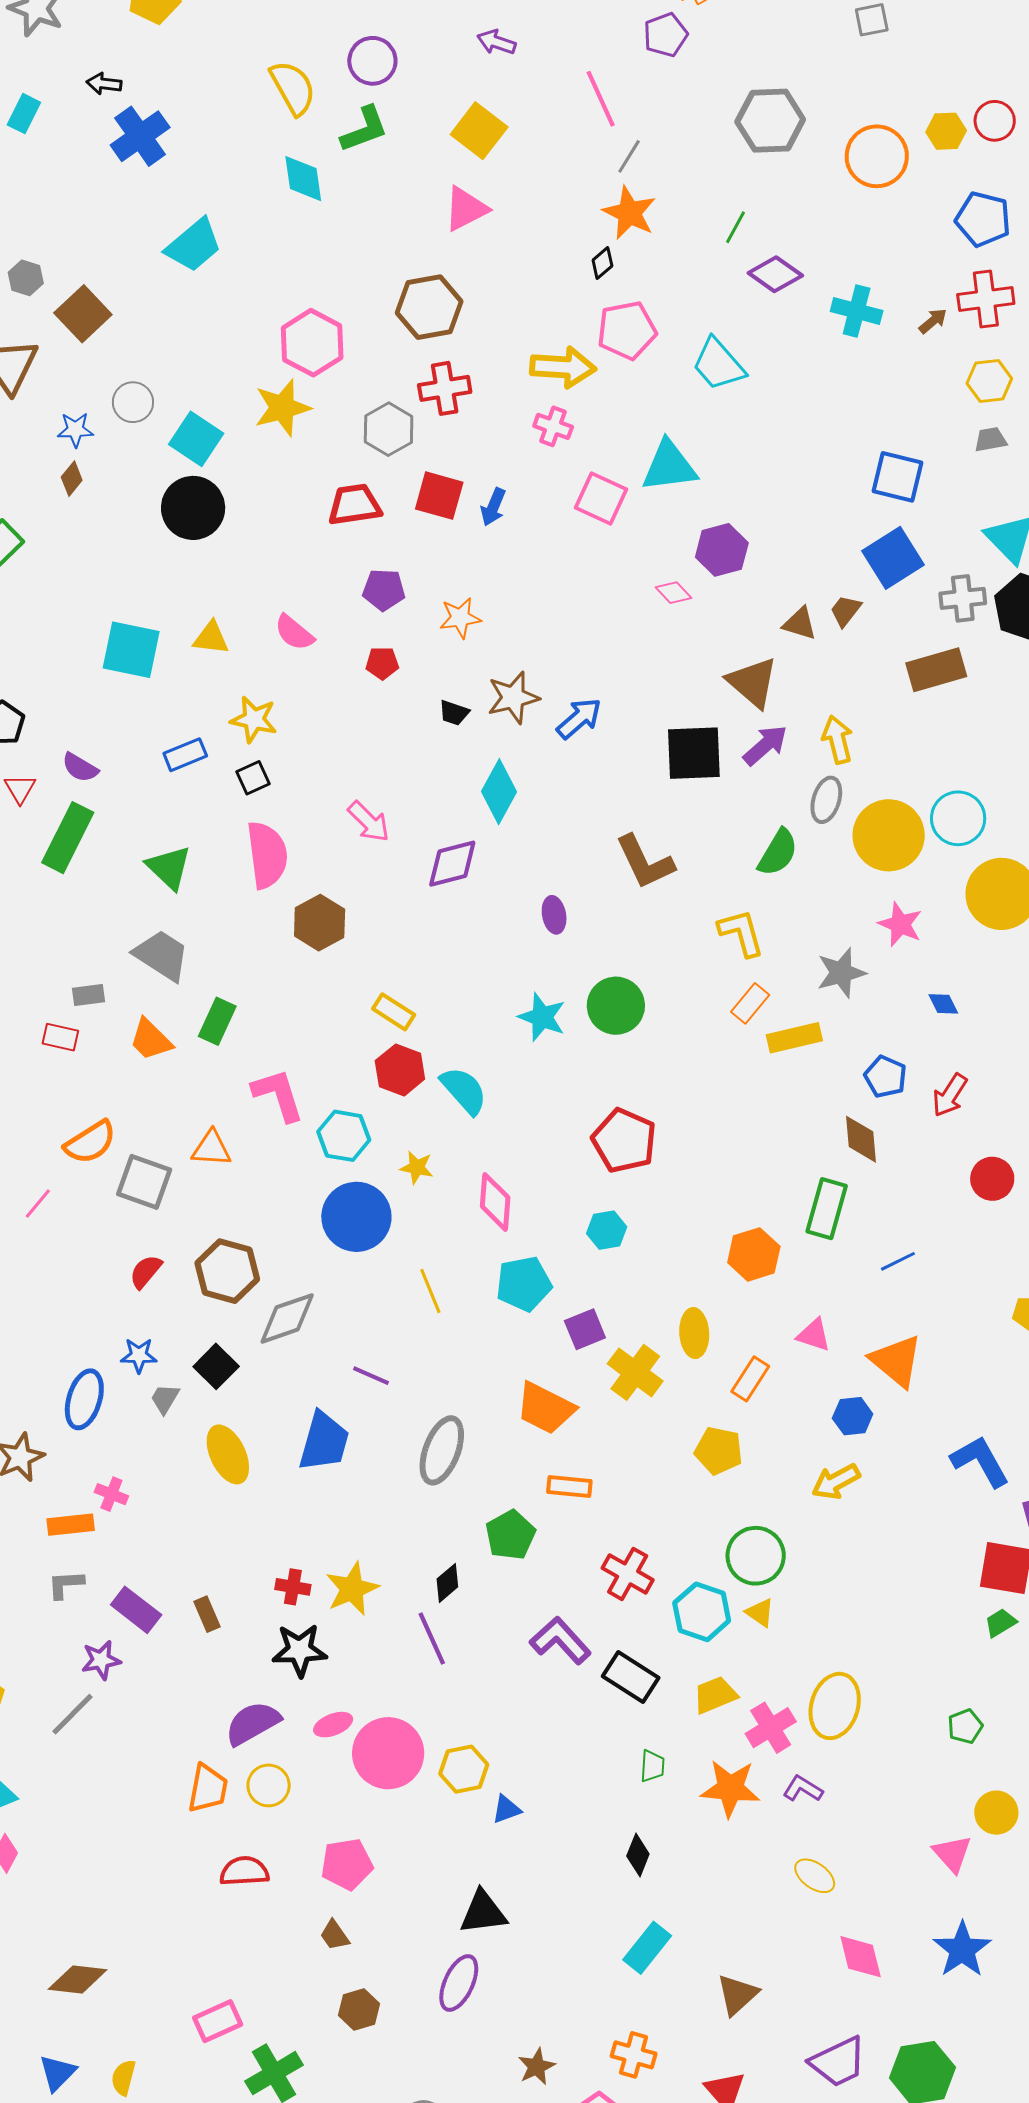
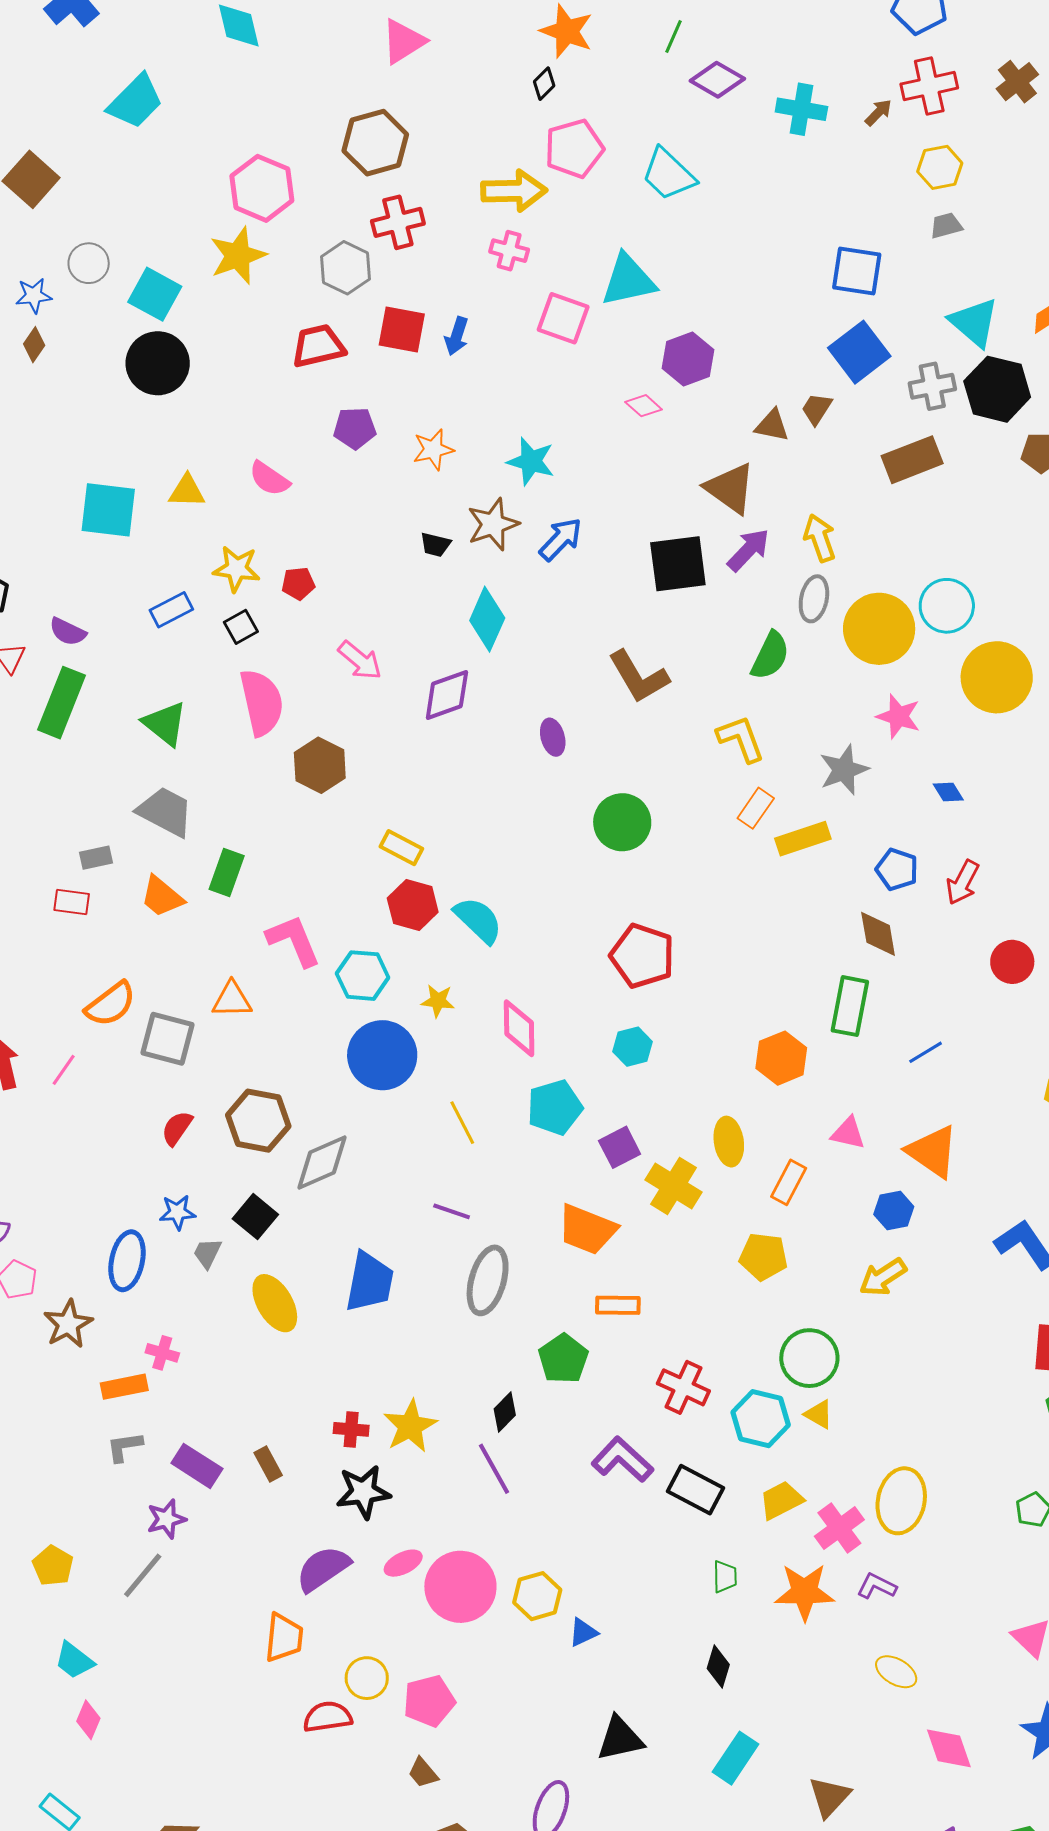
red pentagon: (382, 663) -> (298, 584), moved
cyan star: (542, 1017) -> (531, 461), moved
purple line: (371, 1376) -> (452, 1211), moved
yellow circle: (269, 1785) -> (367, 1678), moved
black triangle: (483, 1912) -> (620, 1739), moved

